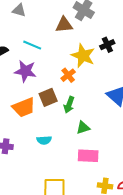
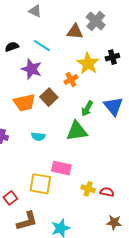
brown square: (48, 97) -> (49, 97), turned -30
green arrow: (69, 105) -> (87, 109), moved
green triangle: (83, 128) -> (77, 131), size x1.6
pink rectangle: (88, 156) -> (61, 168), moved

